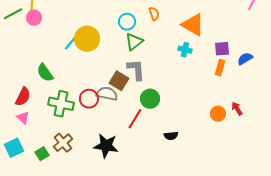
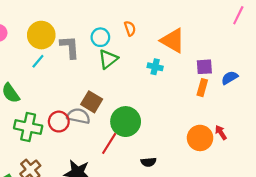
yellow circle: (87, 39) -> (41, 35), moved
cyan cross: (185, 50) -> (155, 67), moved
gray L-shape: (136, 70) -> (70, 47), moved
green circle: (150, 99) -> (126, 122), size x1.4
orange circle: (218, 114) -> (200, 138), size x1.5

